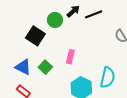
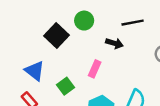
black arrow: (73, 11) -> (114, 43), moved, turned 48
green square: (45, 67) -> (66, 86), moved

